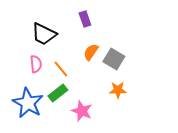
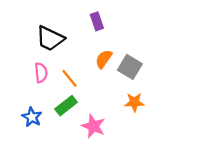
blue star: (28, 103) -> (32, 117), size x0.6

